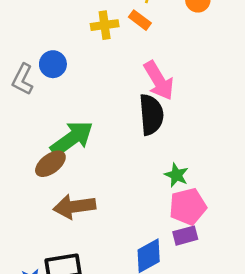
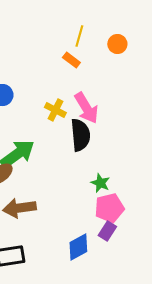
yellow cross: (105, 25) -> (55, 110), moved, turned 35
purple rectangle: (185, 236) -> (107, 231), turned -42

